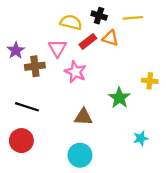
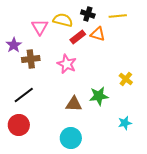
pink triangle: (57, 48) -> (40, 27), moved
yellow cross: (150, 81) -> (126, 79), moved, turned 32
green star: (119, 98) -> (99, 96), moved, turned 30
black line: (27, 107) -> (24, 95), turned -55

